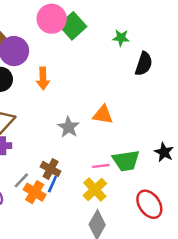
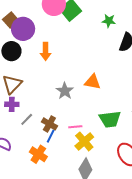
pink line: (101, 166) -> (75, 127), moved
gray line: (21, 180) -> (27, 119), moved
orange cross: (35, 192) -> (38, 154), moved

